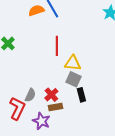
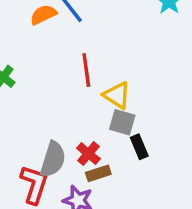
yellow triangle: (73, 63) -> (117, 95), turned 36
gray semicircle: (30, 95) -> (53, 159), size x1.5

